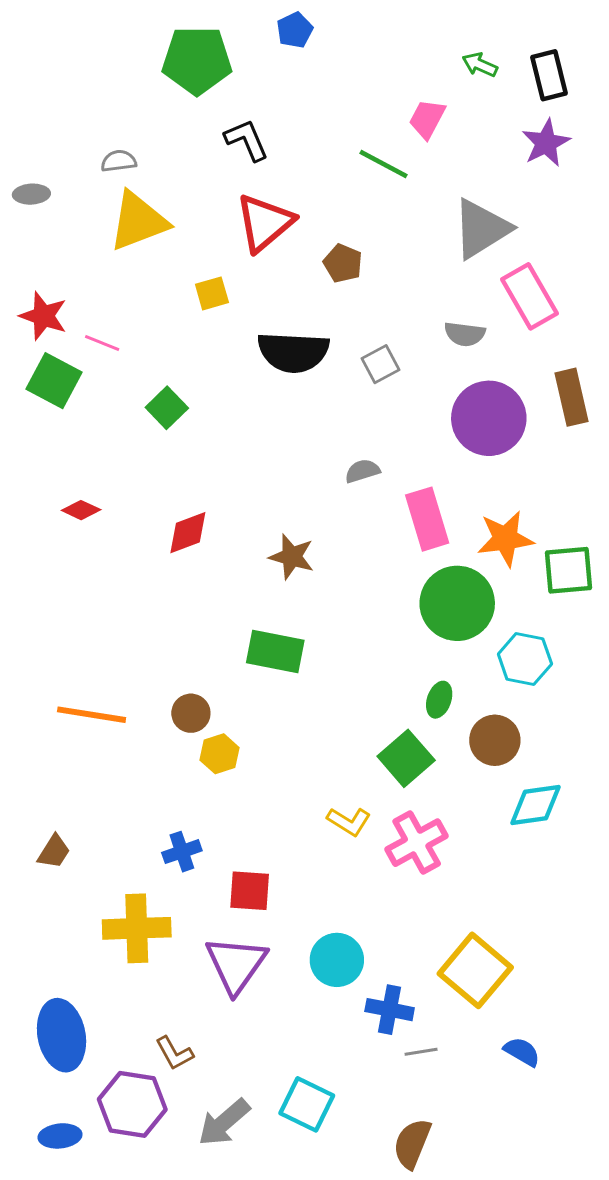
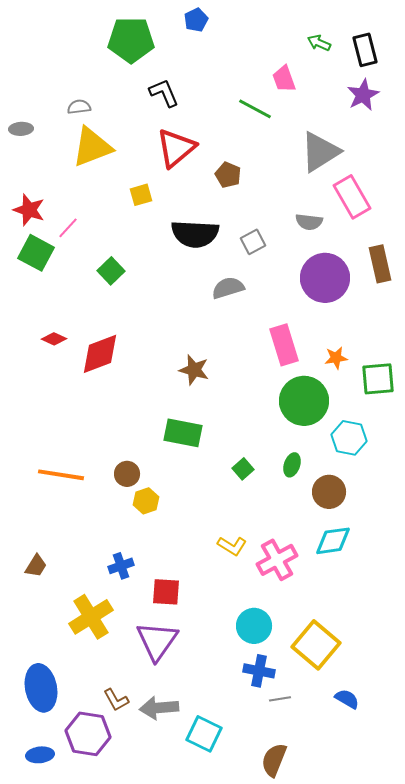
pink trapezoid: (427, 119) -> (284, 79), turned -48
pink line: (102, 343) -> (68, 228), turned -70
gray semicircle: (362, 471) -> (228, 288), moved, size x1.4
red diamond: (188, 533) -> (100, 354), moved, size x1.4
orange star: (505, 539) -> (336, 358), size x0.6
green square: (406, 758) -> (243, 469), moved, size x0.6
cyan diamond: (535, 805) -> (333, 541), moved
yellow cross: (137, 928) -> (91, 617), turned -30
cyan circle: (337, 960) -> (254, 626), moved
gray arrow: (224, 1122) -> (159, 708), moved, turned 36

